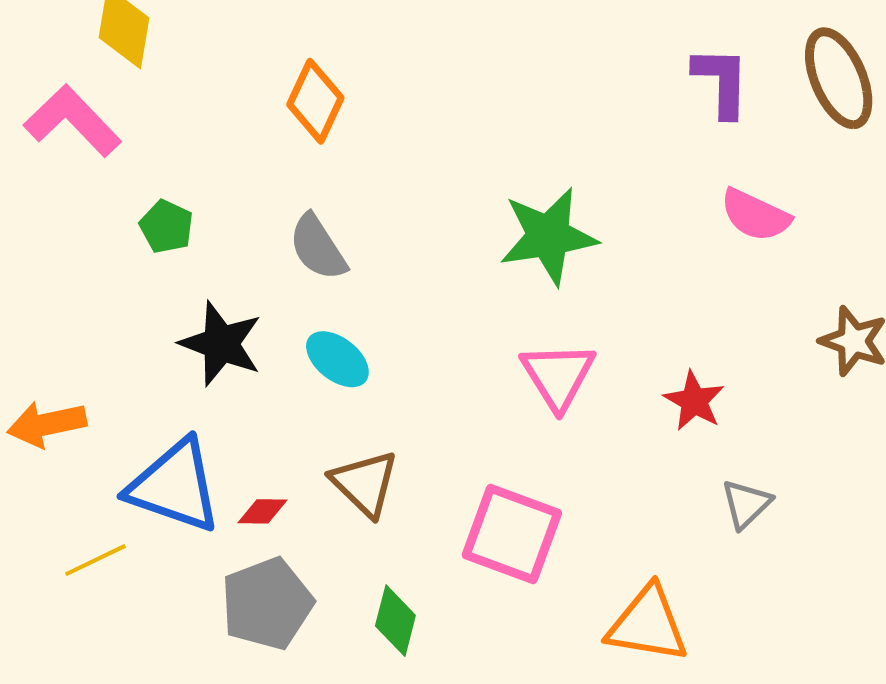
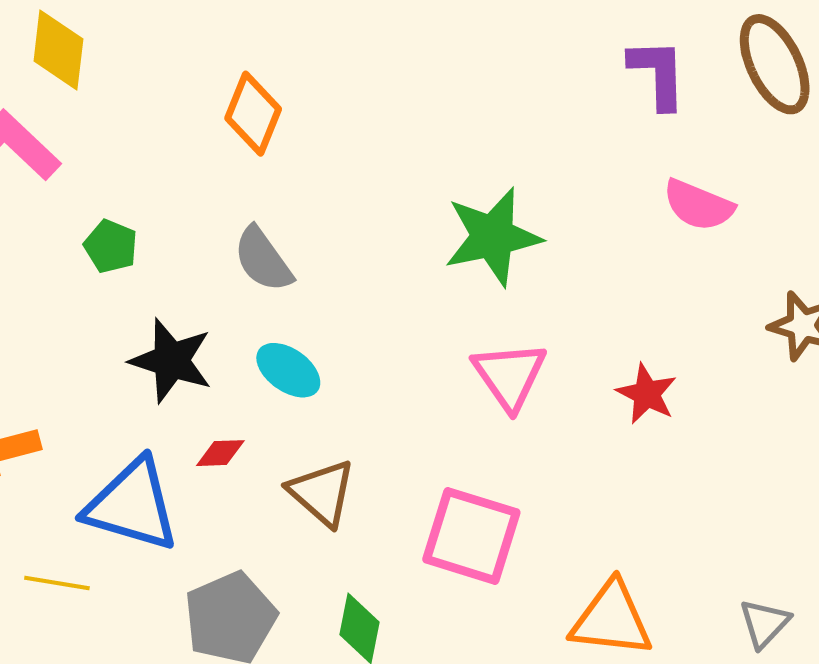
gray triangle: (746, 504) -> (764, 623), moved
red diamond: (263, 511) -> (220, 453), moved
yellow line: (96, 560) -> (57, 583), turned 38

